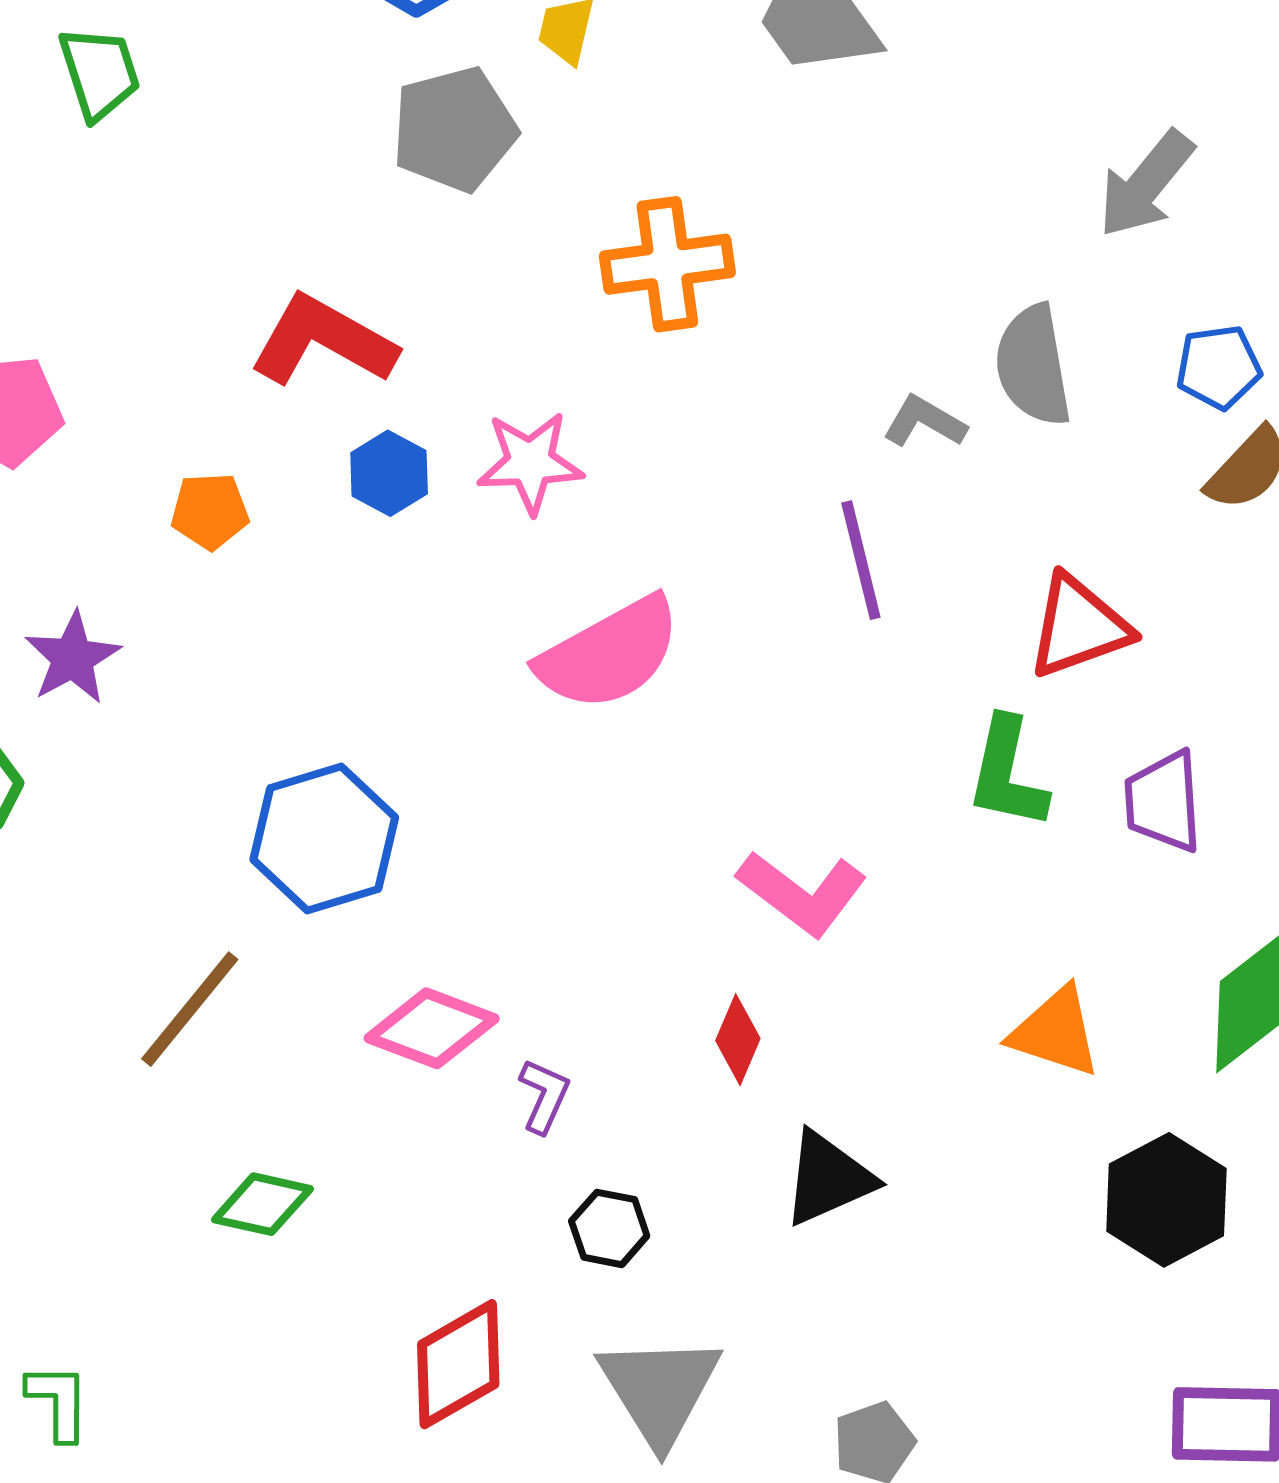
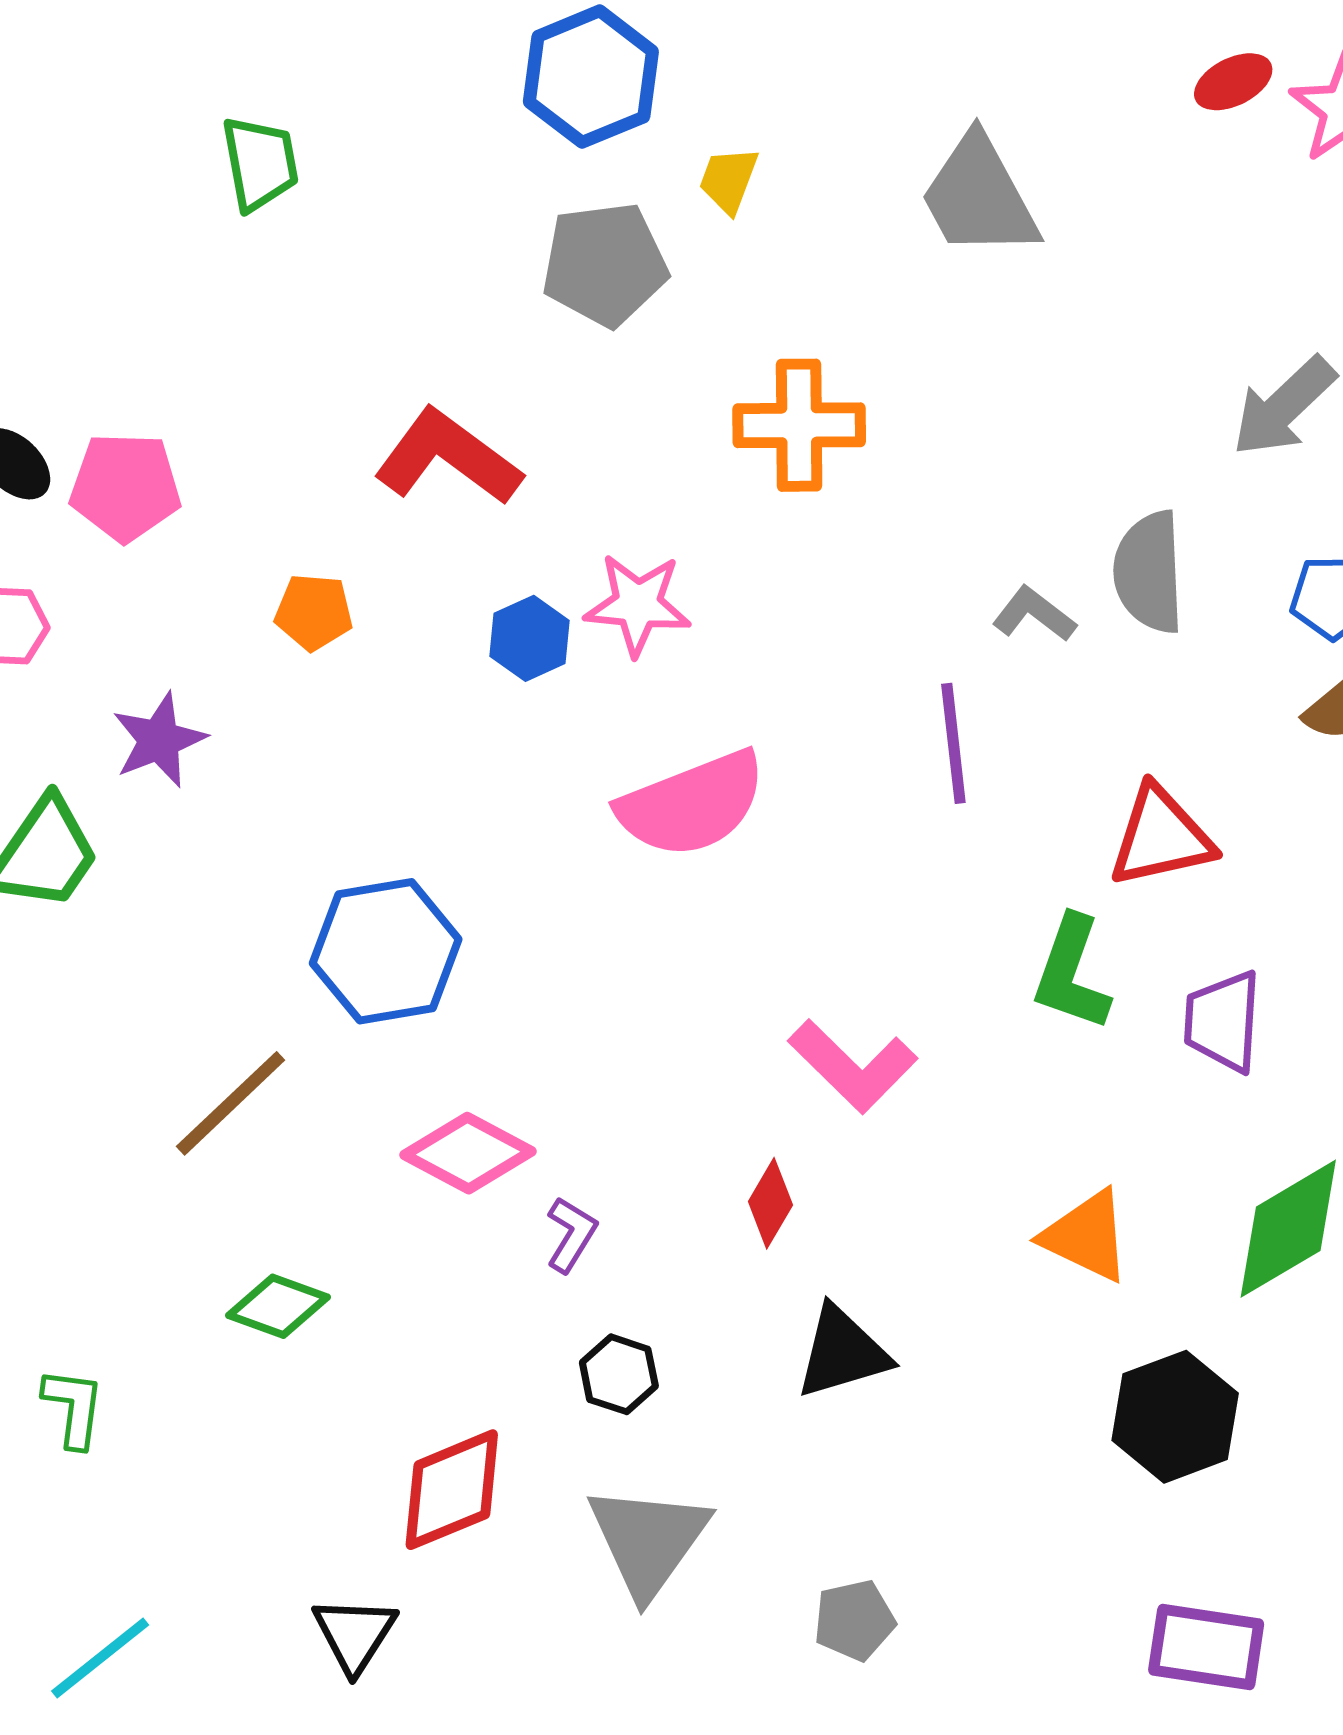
blue hexagon: (389, 473) -> (530, 638), moved
green L-shape: (58, 1402) -> (74, 1408), moved

